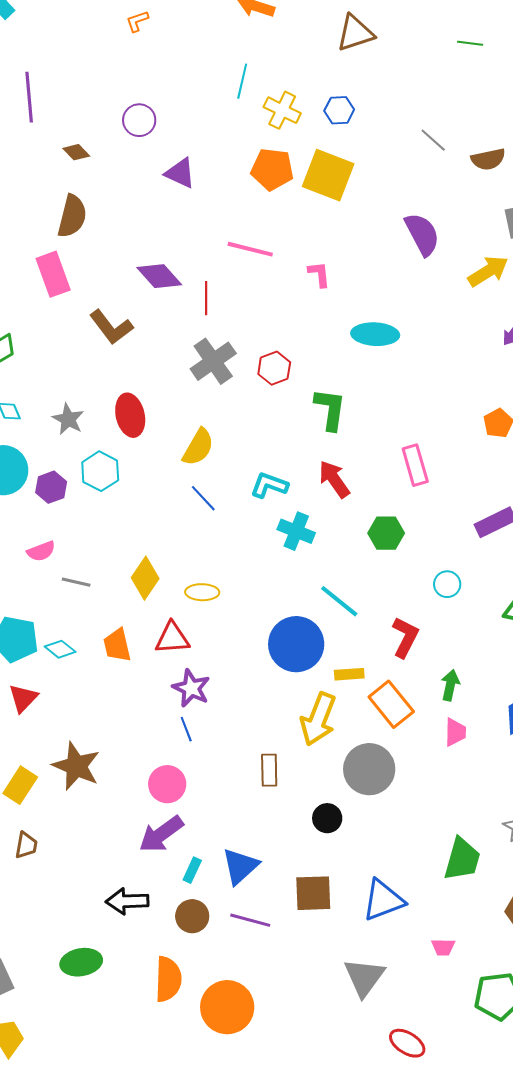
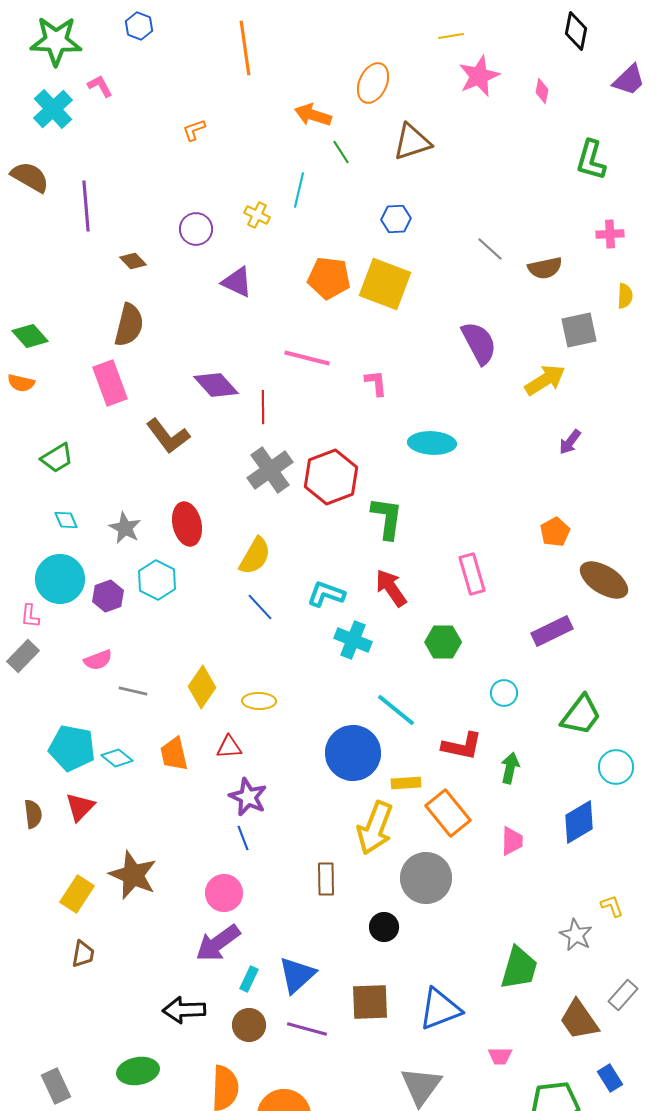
green line: (470, 43) -> (341, 152), moved, turned 50
yellow cross: (282, 110) -> (257, 215), moved, size x0.7
red hexagon: (274, 368) -> (331, 477), size x1.6
red L-shape: (405, 637) -> (462, 746), turned 75
red triangle: (172, 638) -> (229, 747), size x0.7
green arrow: (450, 685) -> (510, 768), moved

